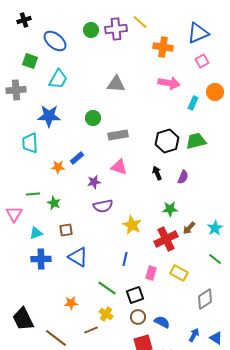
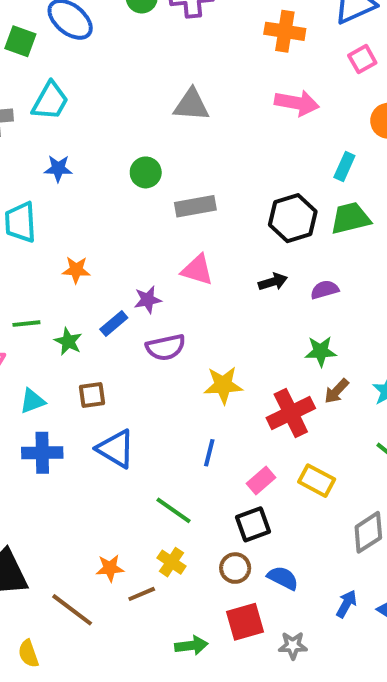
green square: (30, 61) -> (20, 41), moved
cyan trapezoid: (58, 79) -> (50, 101), moved
cyan rectangle: (193, 103) -> (344, 166), moved
blue star: (49, 116) -> (58, 168), size x0.6
blue rectangle: (77, 158) -> (114, 324), moved
black arrow: (157, 173) -> (273, 282), turned 96
purple semicircle: (183, 177) -> (325, 290), turned -128
green star: (170, 209) -> (321, 351), moved
yellow star: (132, 225) -> (223, 385), turned -30
pink rectangle: (151, 273) -> (261, 481), turned 32
black square: (135, 295) -> (253, 524), moved
orange star: (71, 303) -> (110, 568), moved

